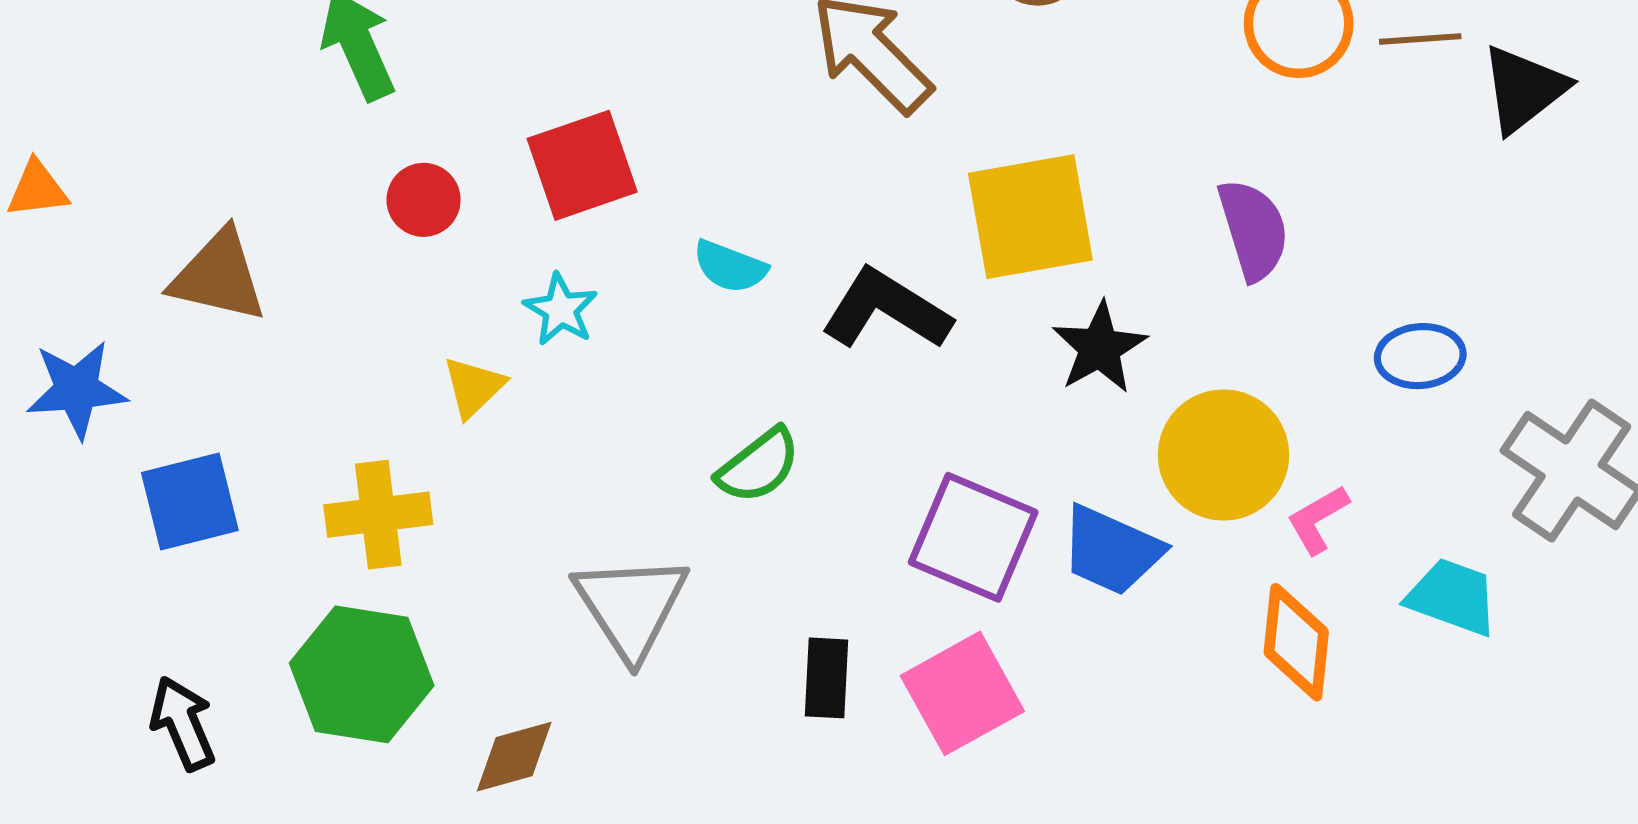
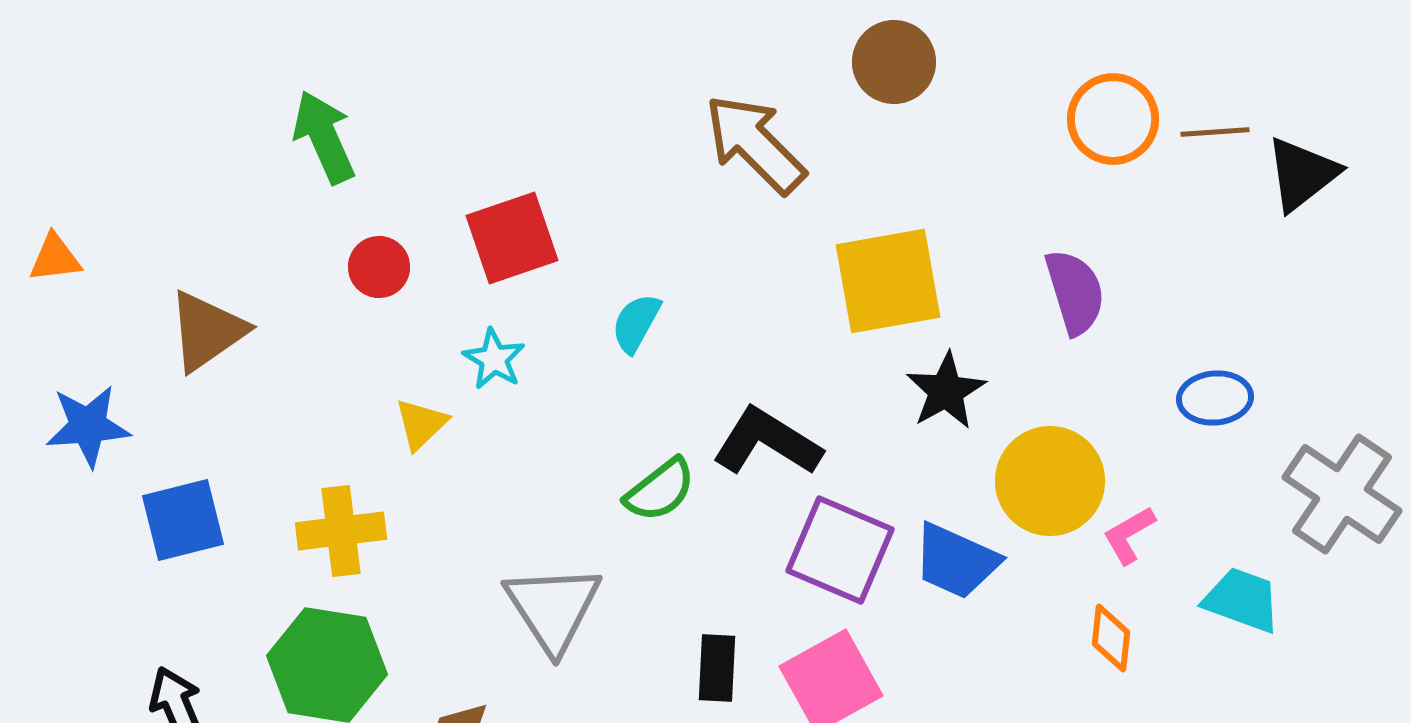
cyan semicircle: (730, 267) -> (636, 323), turned 98
brown triangle: (218, 276) -> (207, 331), turned -48
black L-shape: (886, 310) -> (767, 442), moved
orange diamond: (1296, 642) -> (1111, 638), size x0.7

